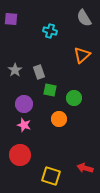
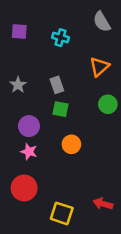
purple square: (11, 19) -> (19, 31), moved
gray rectangle: (39, 72) -> (57, 85), moved
green circle: (74, 98) -> (108, 104), moved

